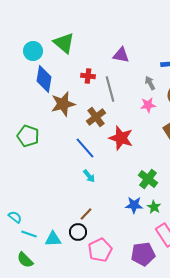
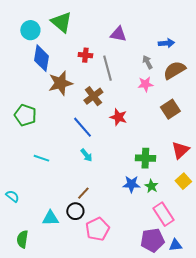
red star: (121, 138) -> (118, 117), size x0.7
green cross: (148, 179) -> (145, 158), turned -36
cyan line: (29, 234) -> (41, 158), moved
purple pentagon: (143, 254) -> (152, 240), moved
green semicircle: (25, 260) -> (22, 239), turned 54

